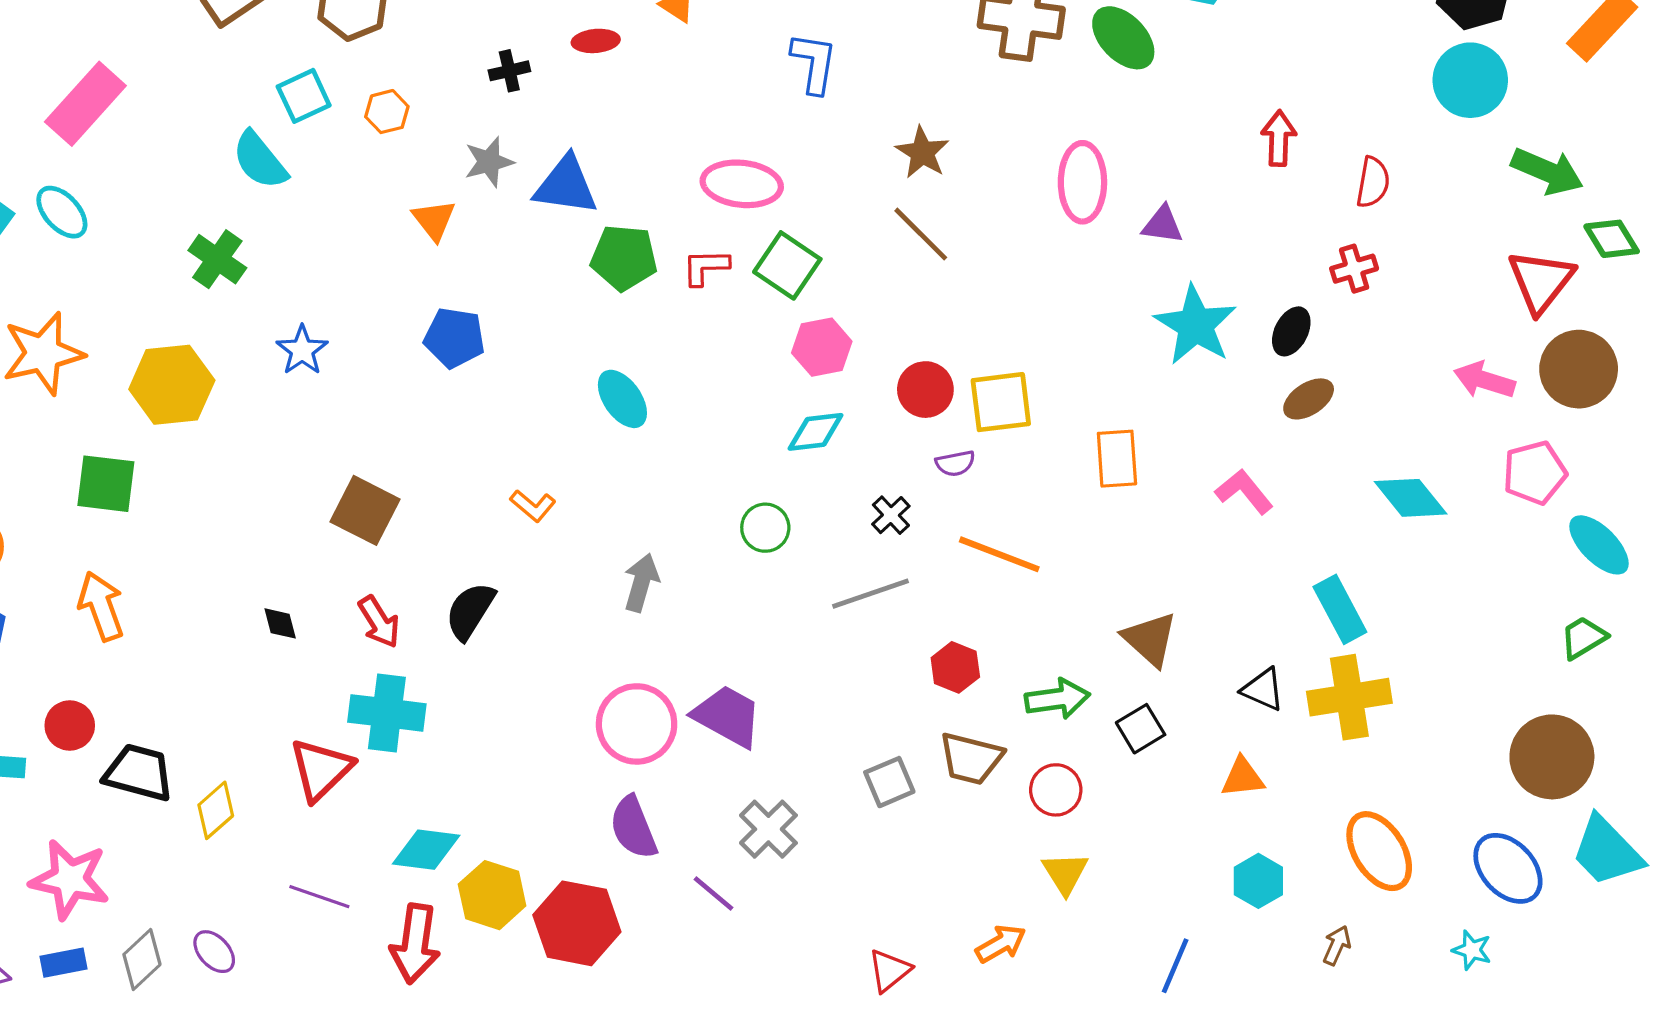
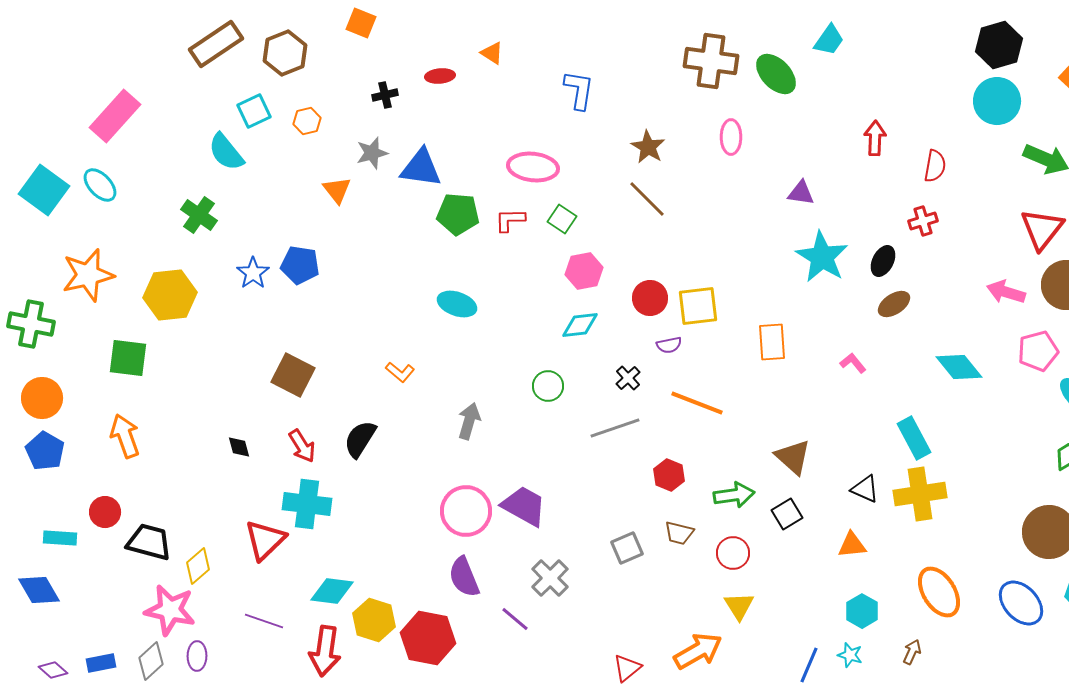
pink ellipse: (1082, 182) -> (731, 137), moved, size x0.7
green square: (787, 265) -> (562, 219), size x0.7
blue pentagon: (454, 338) -> (300, 265), moved
cyan ellipse: (622, 399) -> (457, 304), turned -36
pink L-shape: (1244, 492) -> (853, 363), size x0.7
brown trapezoid: (971, 758) -> (679, 533), size x0.7
pink star: (70, 879) -> (170, 610), moved
orange arrow: (1001, 944) -> (698, 651), size x1.5
cyan star: (1472, 950) -> (850, 655), moved
purple ellipse: (214, 952) -> (197, 656), turned 44

